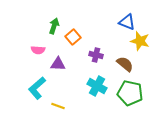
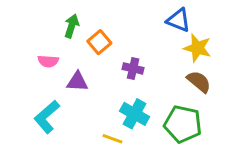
brown semicircle: (125, 64) -> (199, 82), moved
yellow line: (58, 106) -> (113, 139), moved

